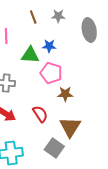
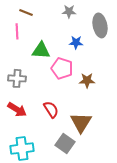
brown line: (33, 17) -> (26, 12), moved, turned -48
blue star: (49, 46) -> (76, 42), moved
brown star: (65, 94) -> (87, 80), moved

